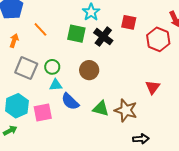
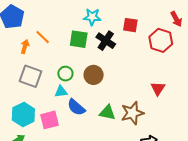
cyan star: (91, 12) -> (92, 17), turned -30
orange arrow: (14, 41) -> (25, 46), moved
green circle: (52, 67) -> (65, 74), moved
brown star: (126, 110) -> (132, 113), turned -30

